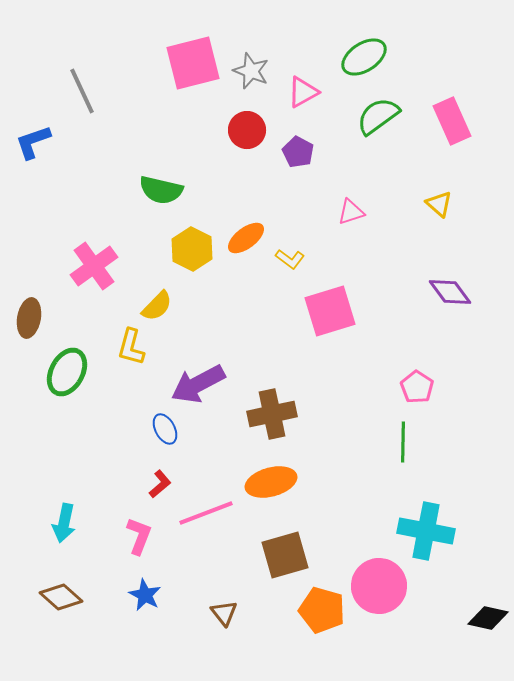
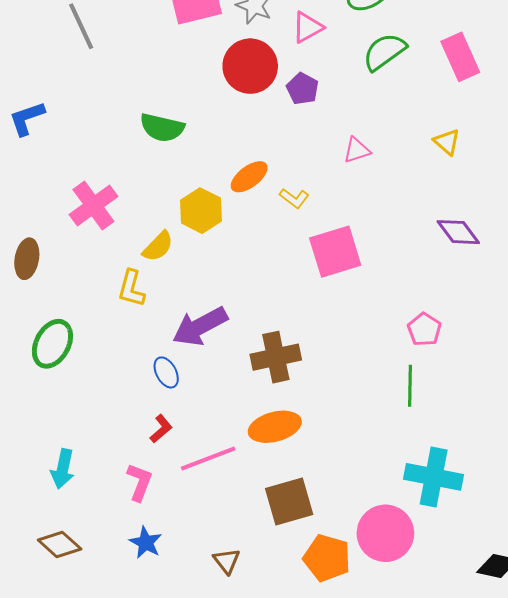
red circle: (247, 130) -> (250, 66), size x1.4
blue L-shape: (33, 142) -> (27, 118), moved
yellow hexagon: (192, 249) -> (201, 211), moved
green ellipse: (67, 372) -> (52, 344), moved

